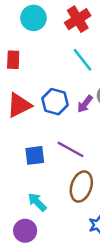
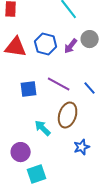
red triangle: (19, 105) -> (16, 47), turned 35
cyan arrow: (37, 202) -> (43, 128), moved

